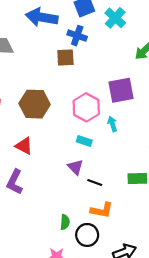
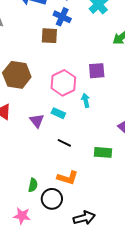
purple square: (121, 90) -> (97, 71), size x0.7
purple triangle: (75, 167) -> (37, 121), moved
black line: (95, 183) -> (64, 143), moved

